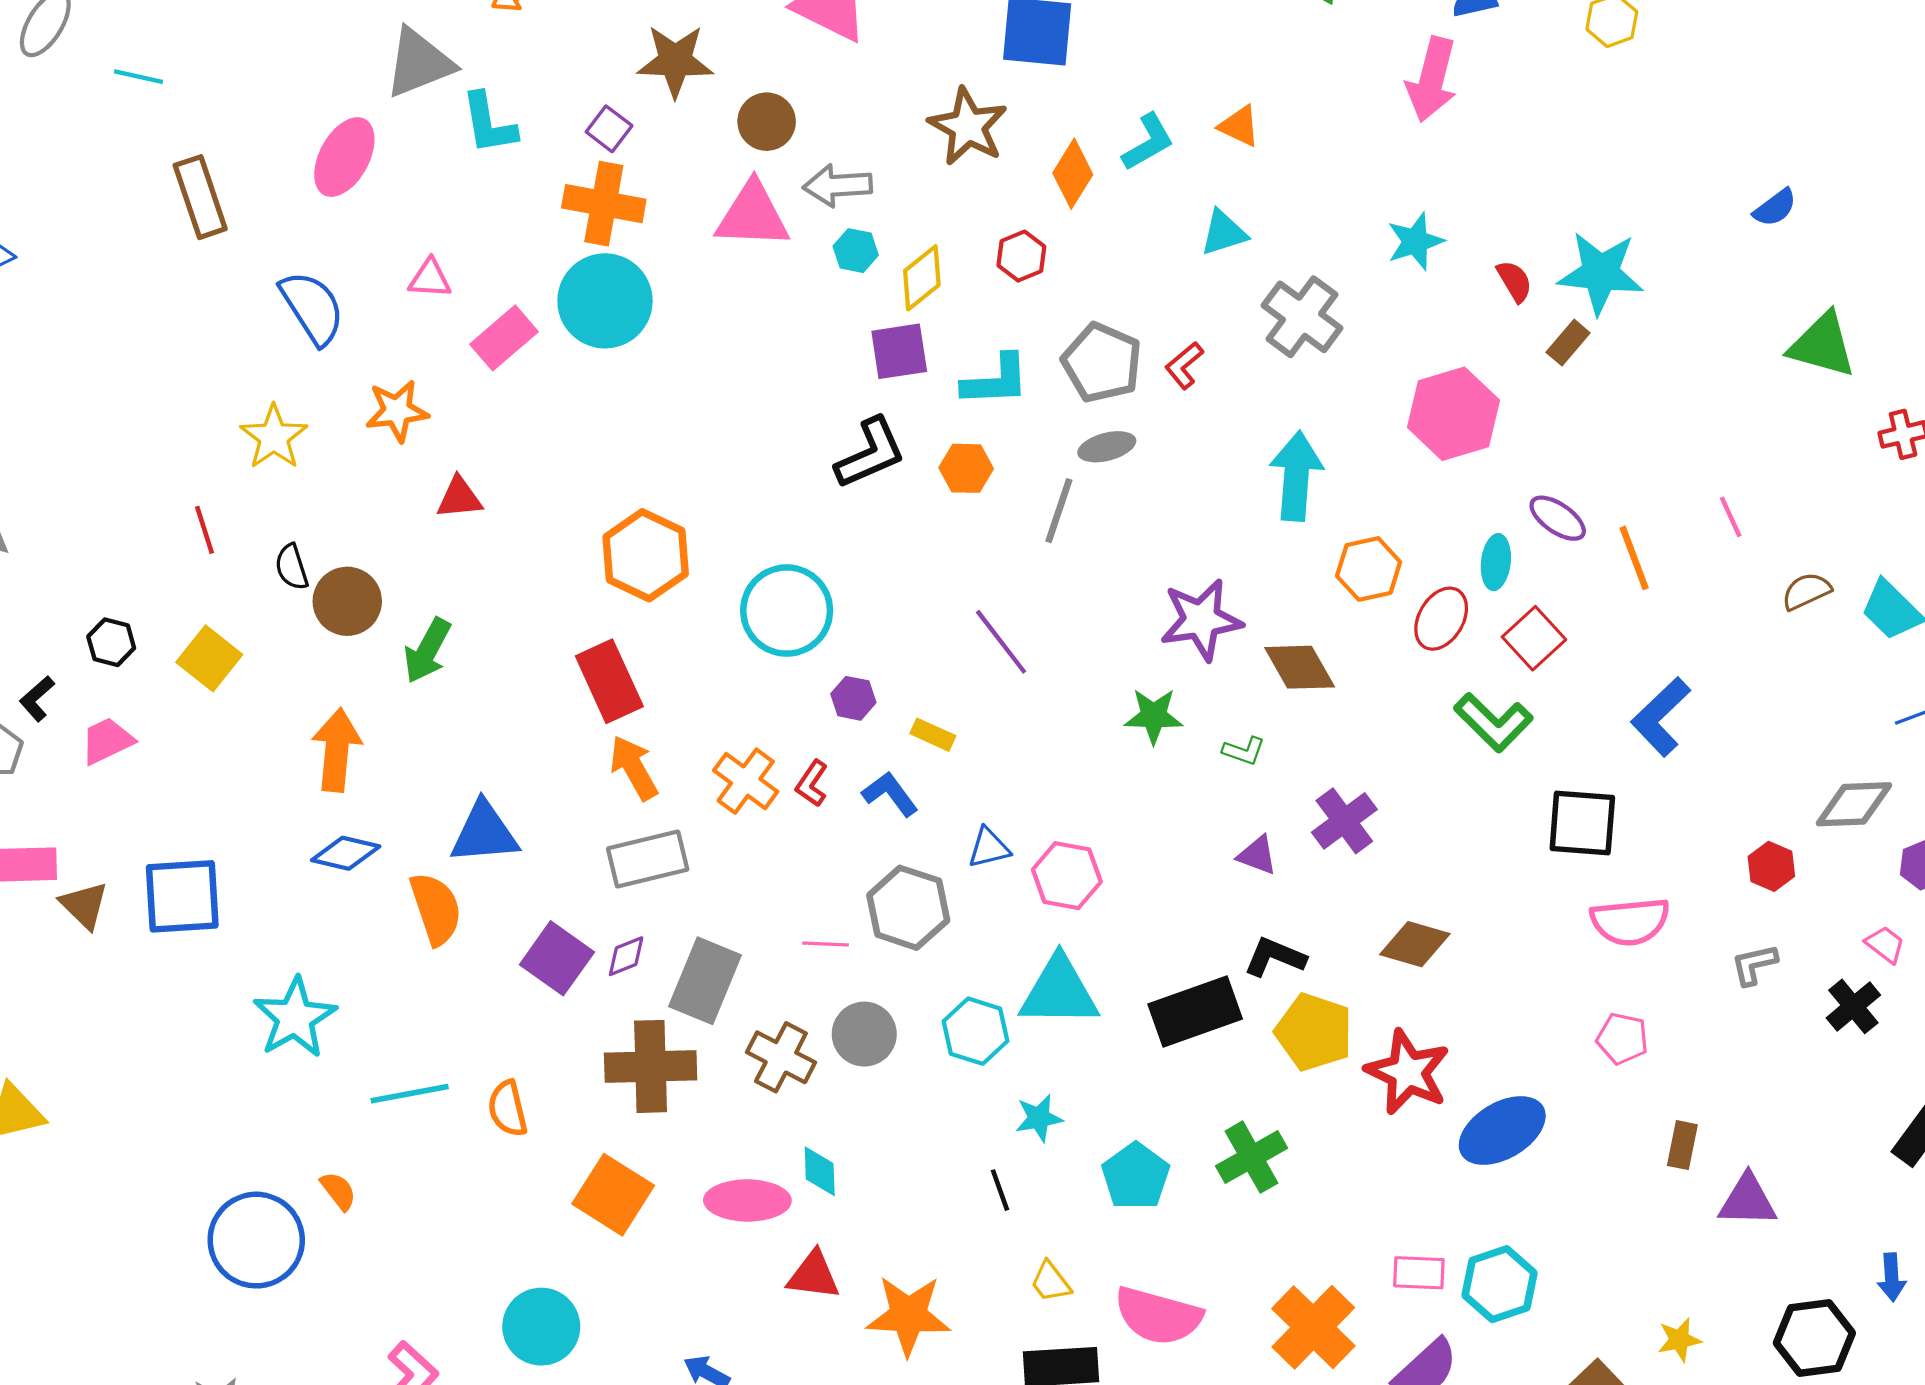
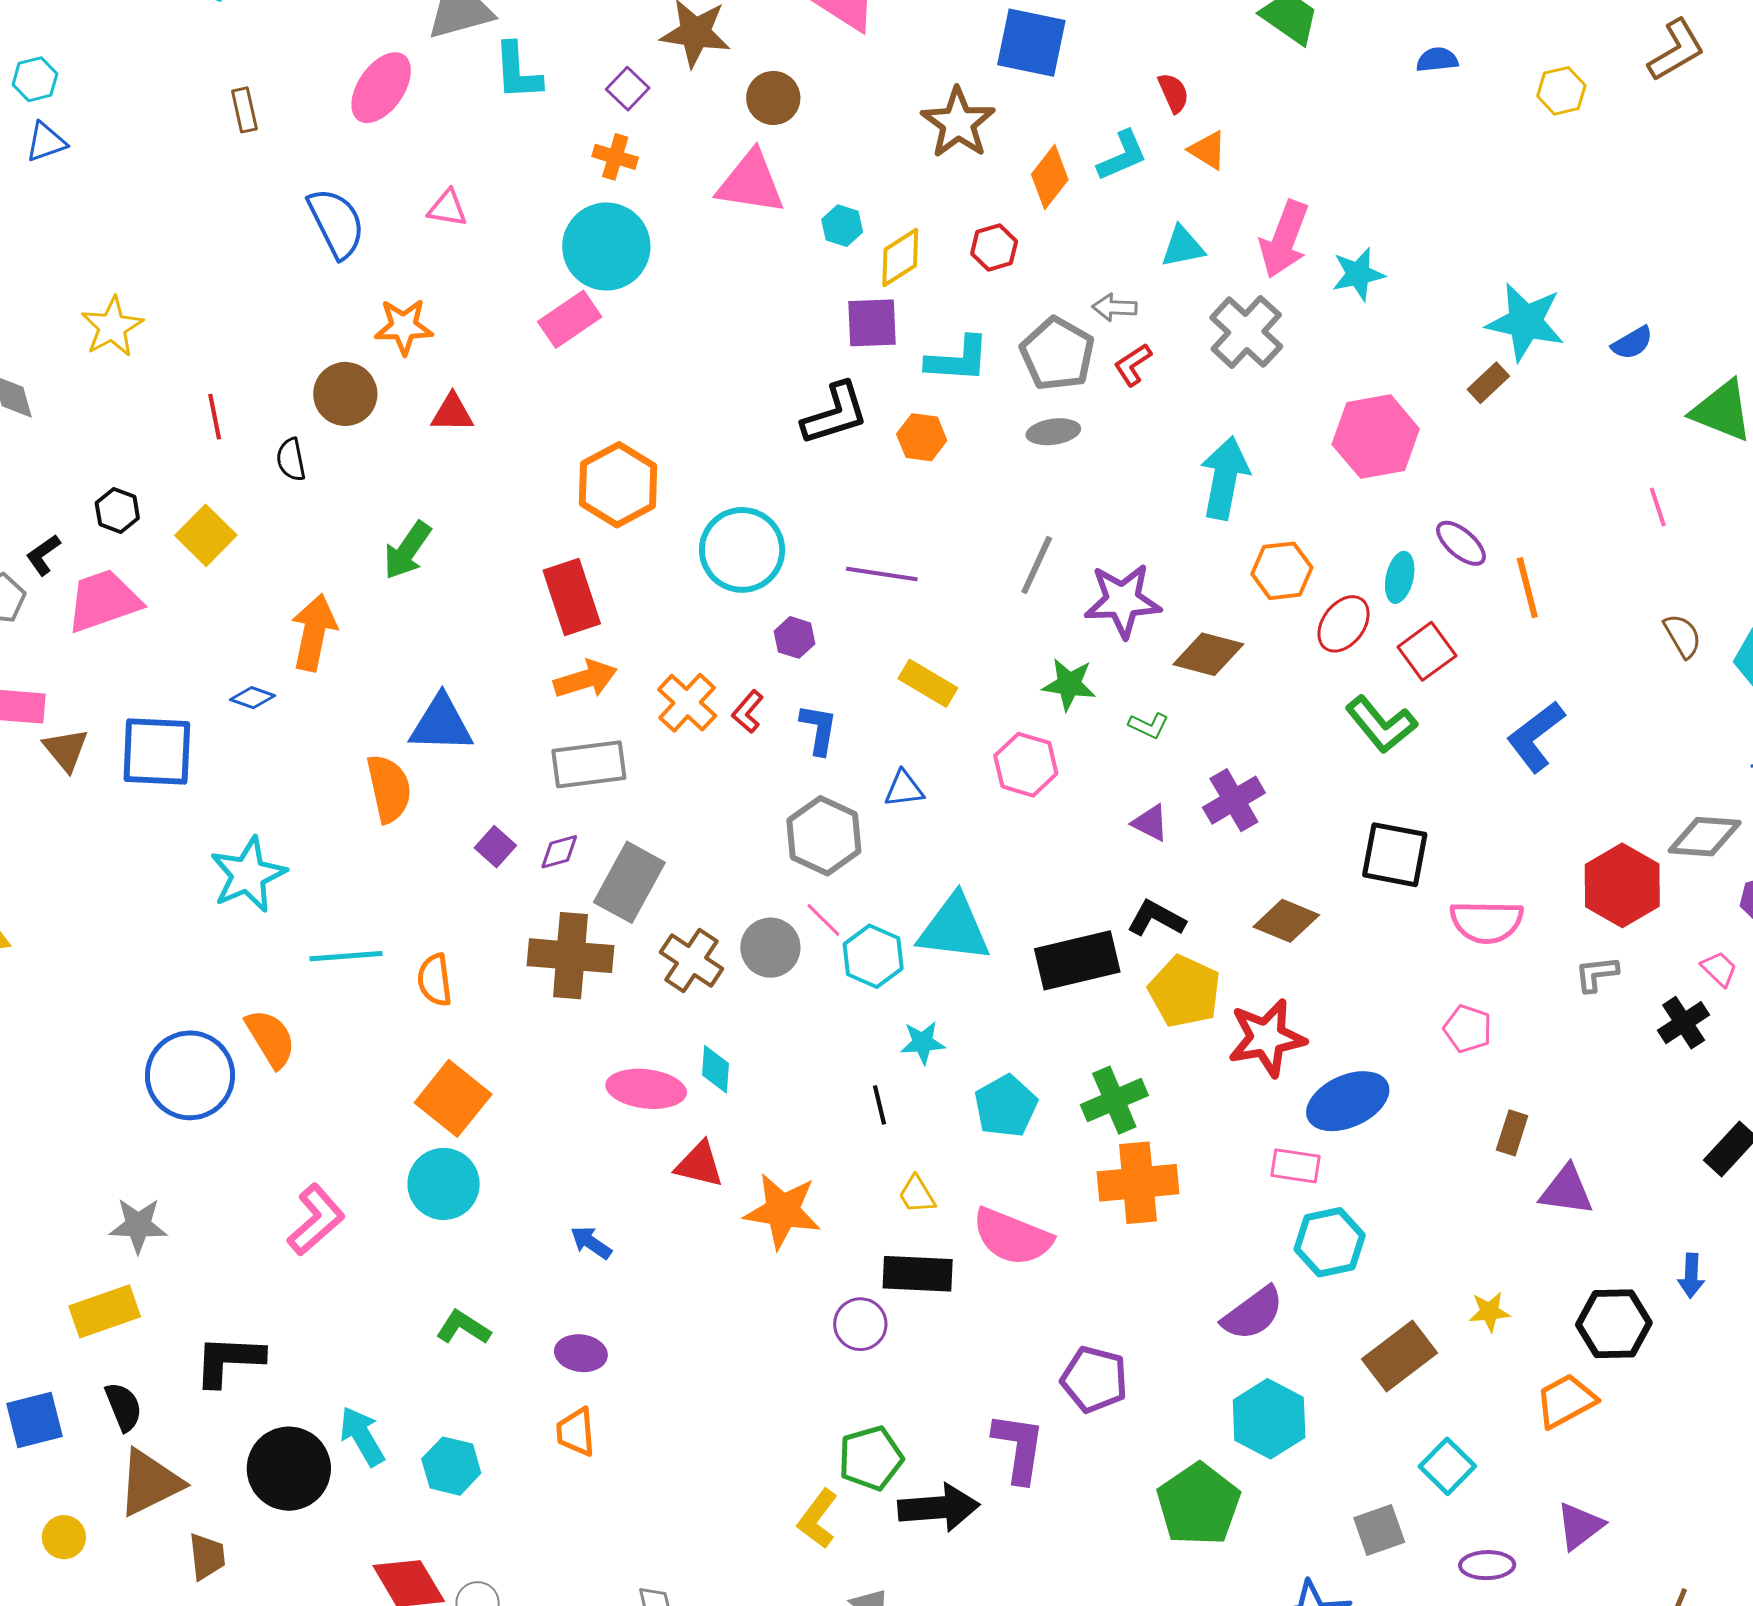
pink arrow: (1432, 80) -> (1284, 239), moved
gray arrow: (838, 185) -> (1114, 307), moved, size x0.7
brown rectangle: (200, 197) -> (244, 110), size x0.6
orange cross: (604, 204) -> (615, 157), size x0.6
blue semicircle: (1775, 208) -> (1632, 343), moved
red semicircle: (1514, 281) -> (1173, 93), moved
pink rectangle: (504, 338) -> (570, 319), moved
yellow star: (274, 437) -> (112, 327), moved
gray line: (1059, 511) -> (1037, 565), moved
pink line: (1731, 517) -> (1658, 507), moved
brown semicircle: (1806, 591) -> (1682, 636), turned 78
brown circle: (347, 601) -> (345, 394), moved
purple line: (1001, 642) -> (882, 574), moved, turned -50
brown diamond: (1300, 667) -> (1208, 654), turned -52
yellow rectangle: (933, 735) -> (928, 683), moved, size x1.4
pink trapezoid: (107, 741) -> (103, 601), size x1.5
orange arrow: (634, 768) -> (585, 679), turned 96
blue L-shape: (890, 794) -> (819, 729), turned 40
black square: (1582, 823) -> (1395, 855), moved
blue diamond: (346, 853) -> (253, 698), moved, size x0.7
red hexagon: (1771, 866) -> (1622, 885), size x1.8
pink hexagon: (1067, 876) -> (1026, 765), moved
pink line: (826, 944) -> (823, 920), moved, turned 36
purple square: (557, 958) -> (495, 847), size x0.6
red star: (1408, 1072) -> (1267, 1038), turned 30
orange semicircle: (338, 1191) -> (271, 1038), size x1.6
orange square: (613, 1195) -> (453, 1098), moved
pink rectangle: (1419, 1273) -> (1295, 1166), moved
orange cross: (1313, 1327) -> (1138, 1183), moved, turned 34

